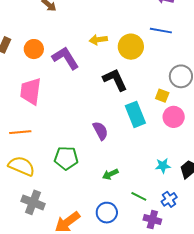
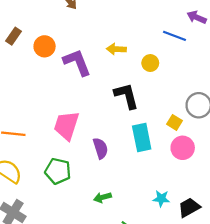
blue line: (161, 31) -> (174, 36), moved
yellow circle: (131, 47) -> (150, 63), size x0.6
pink trapezoid: (31, 91) -> (66, 125), moved

